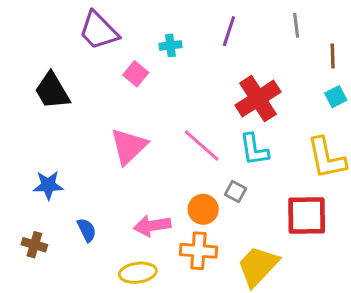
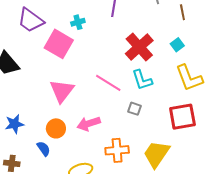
pink square: (136, 74) -> (59, 44), size x1.8
cyan square: (336, 97) -> (177, 45), moved
orange circle: (203, 209) -> (56, 128), moved
pink arrow: (152, 226) -> (89, 124), moved

